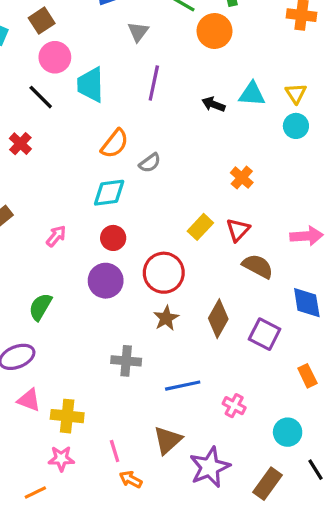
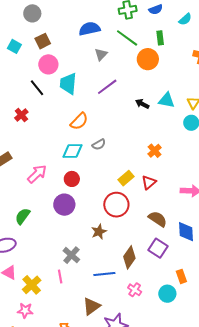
purple line: (154, 83) -> (107, 87), turned 35
gray semicircle: (150, 163) -> (99, 144), moved
pink arrow: (56, 236) -> (37, 174), size x1.5
brown semicircle: (258, 266) -> (158, 219), moved
red circle: (164, 273) -> (116, 205), moved
brown diamond: (218, 319) -> (129, 257), moved
gray cross: (126, 361) -> (71, 255), turned 30
yellow cross: (67, 416) -> (32, 285), turned 36
cyan circle: (288, 432) -> (167, 294), moved
pink line: (115, 451) -> (60, 276), moved

